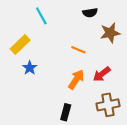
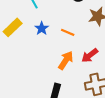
blue star: (30, 68) -> (42, 28), moved

